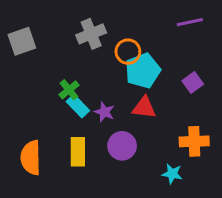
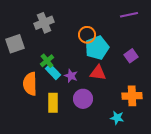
gray cross: (91, 34) -> (44, 23), moved
gray square: (22, 41) -> (15, 44), moved
orange semicircle: (31, 158) -> (30, 84), moved

